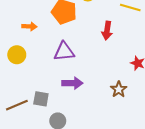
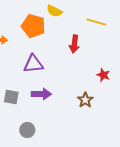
gray square: (41, 99) -> (11, 97), moved

